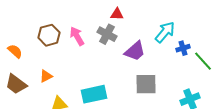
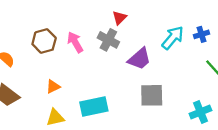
red triangle: (117, 14) -> (119, 18), turned -48
blue cross: (183, 48) -> (202, 34), moved
orange triangle: (46, 76) -> (53, 86), moved

